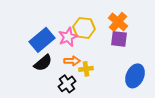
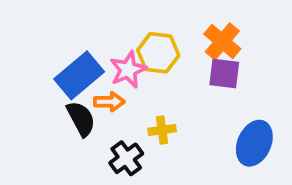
orange arrow: (72, 61) -> (109, 102), moved
black semicircle: (43, 63) -> (81, 119), turned -78

